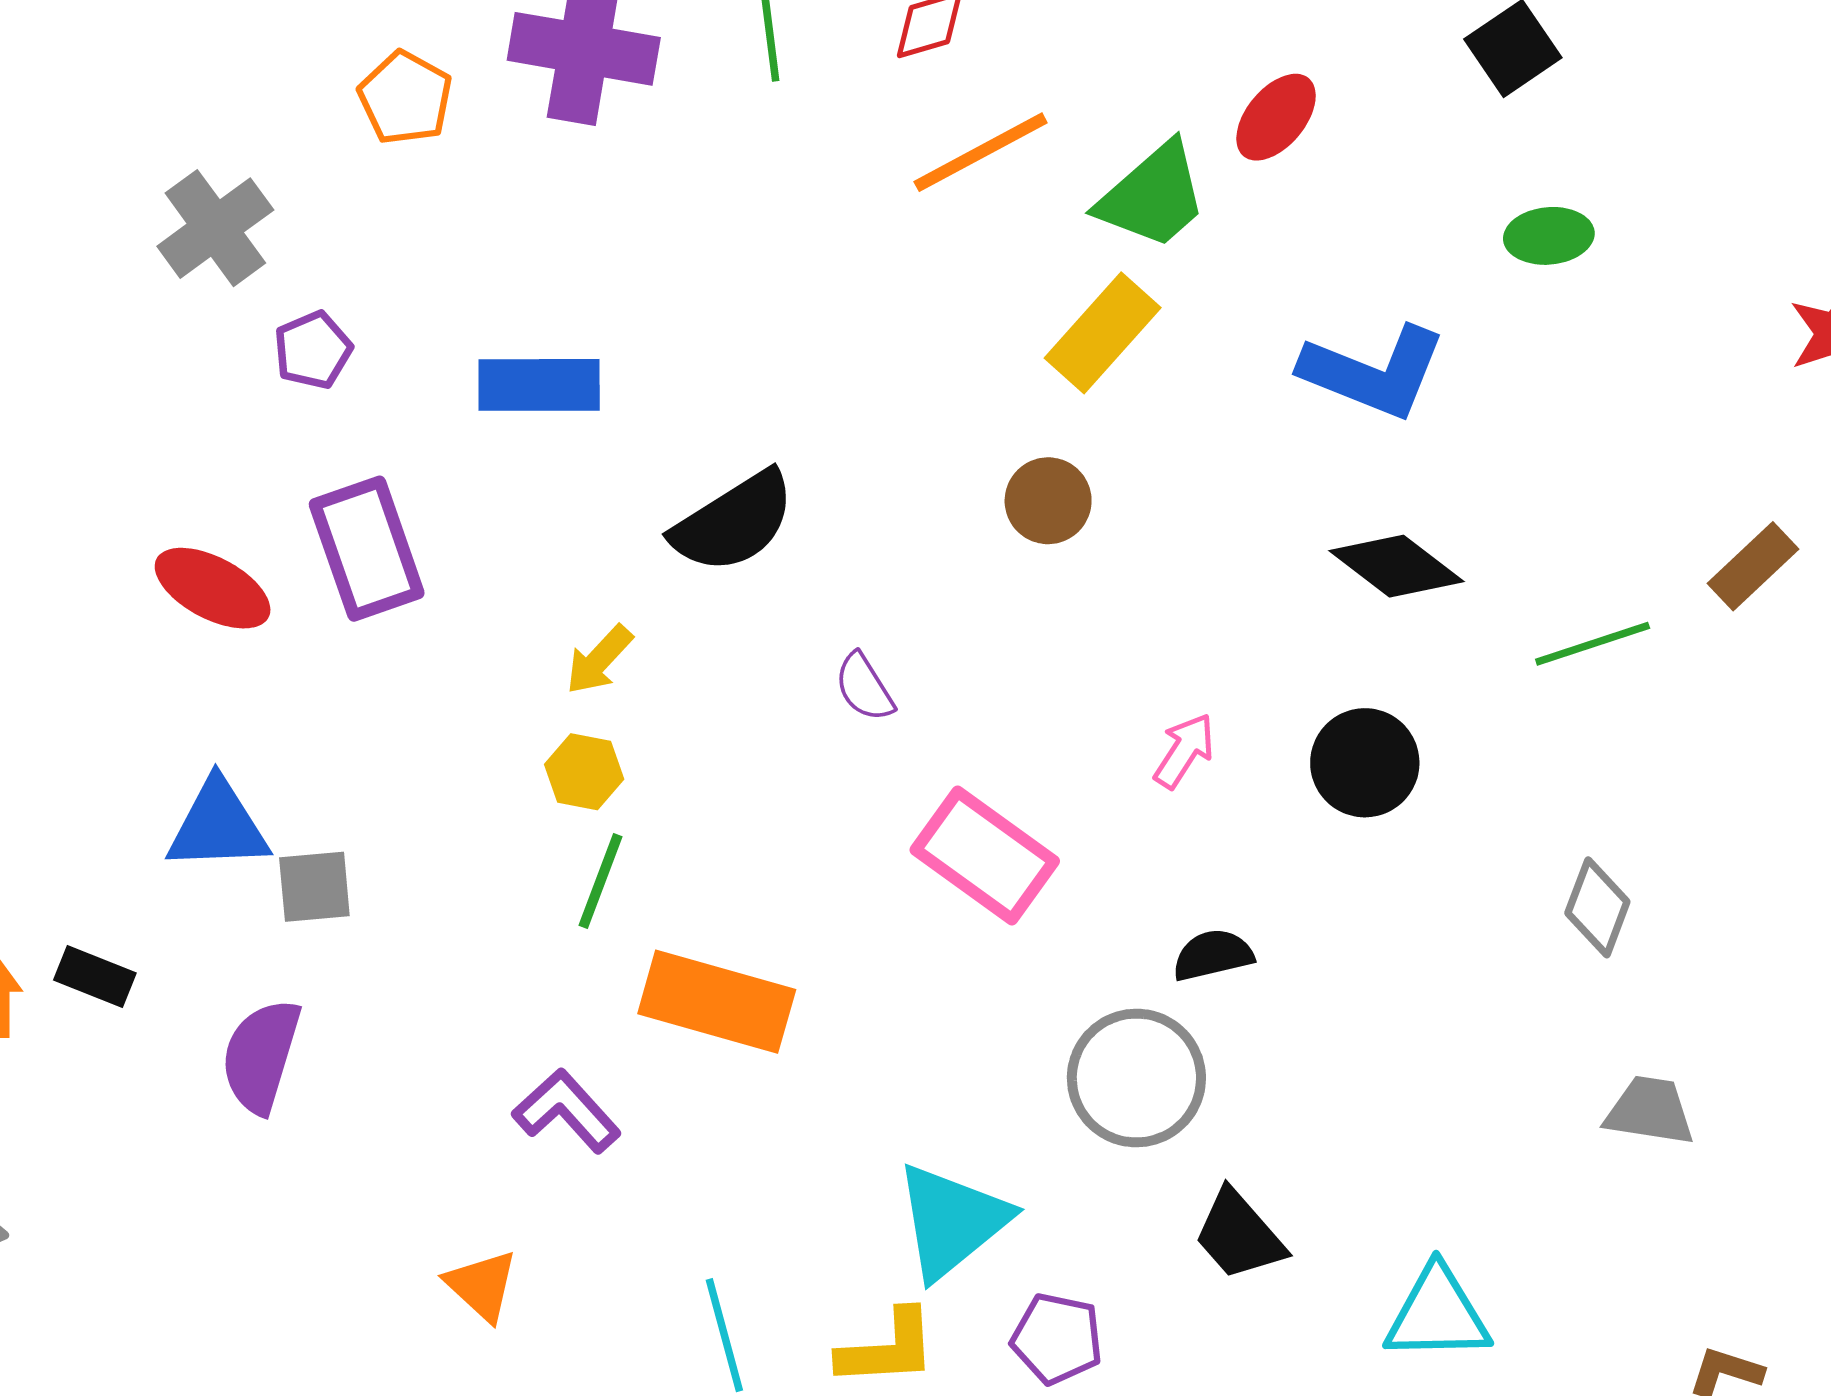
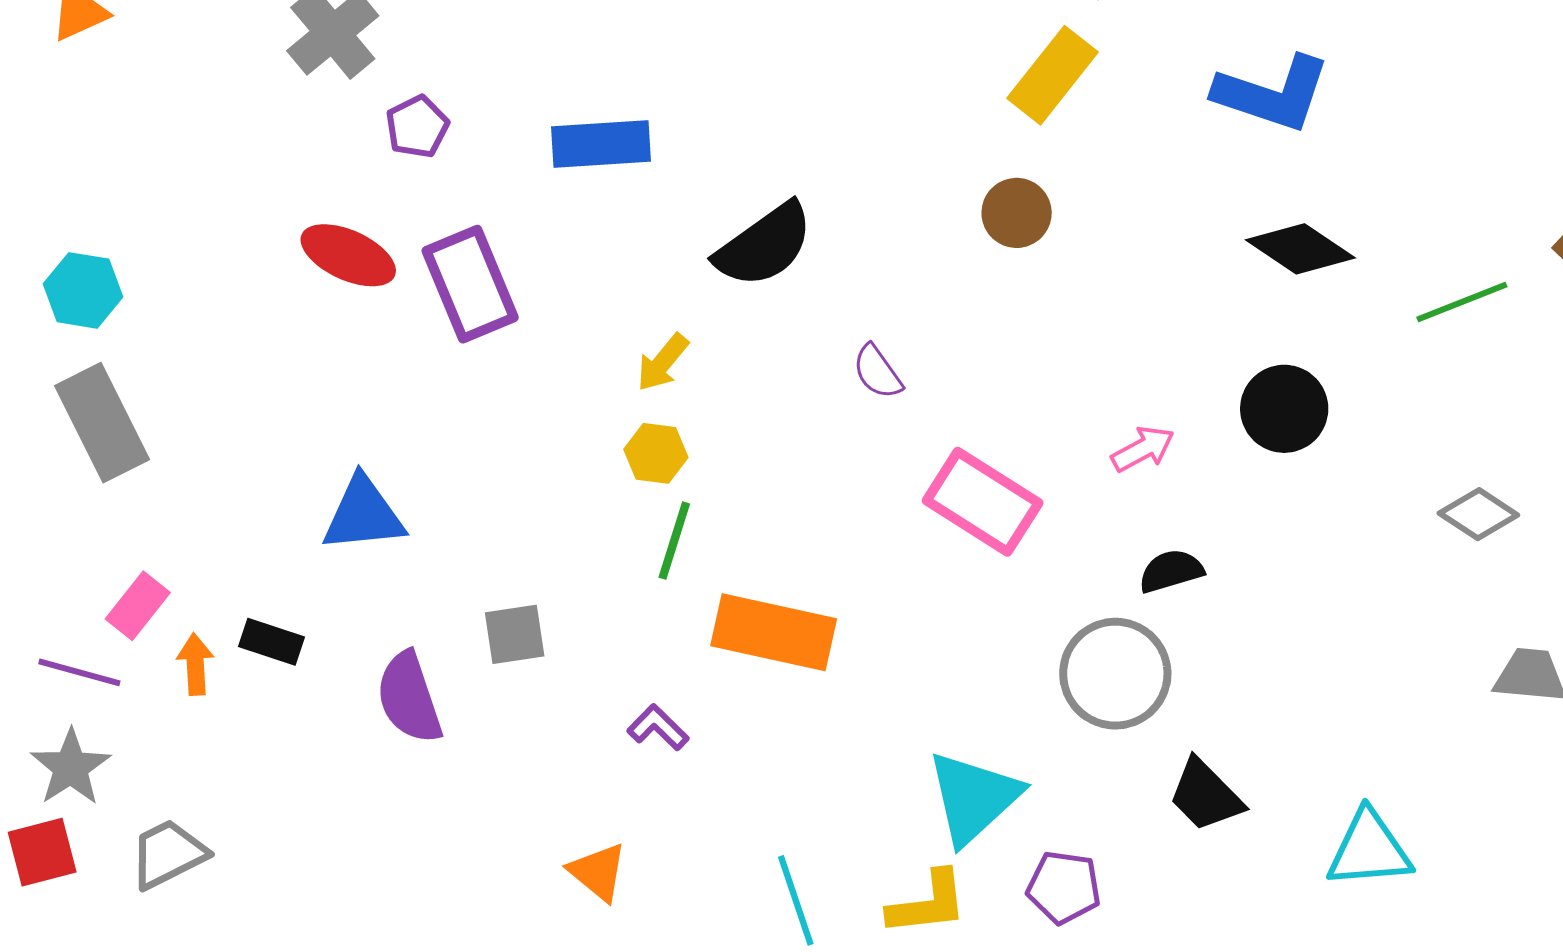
red ellipse: (213, 588) -> (348, 255), moved
pink arrow: (1184, 751) -> (1143, 449), moved, turned 32
gray square: (314, 887) -> (515, 634), moved
gray diamond: (1597, 907) -> (1478, 514), turned -74
purple semicircle: (261, 1056) -> (409, 698), turned -32
purple L-shape: (567, 1111) -> (658, 727), size x0.7

